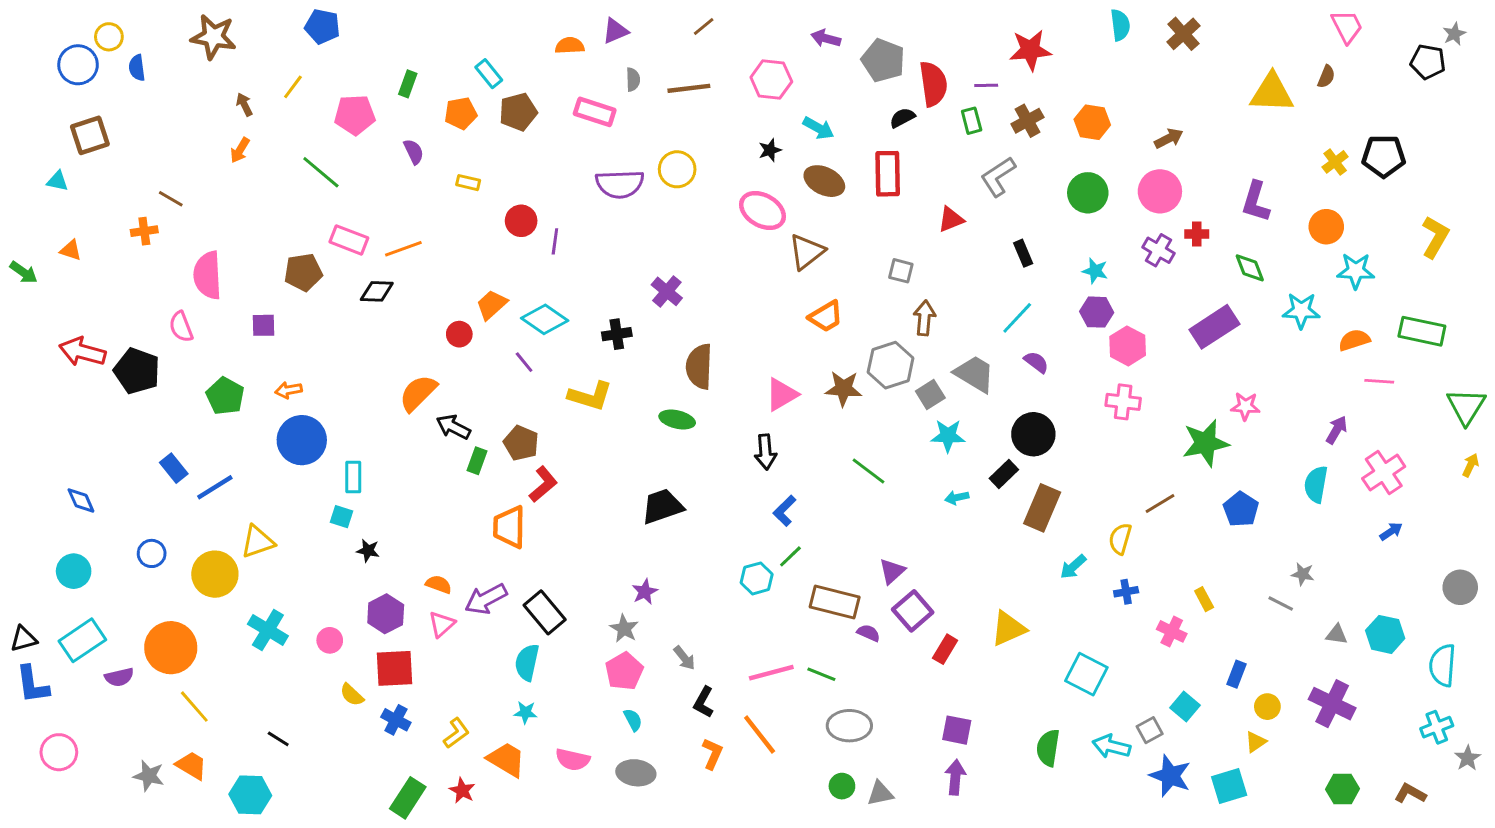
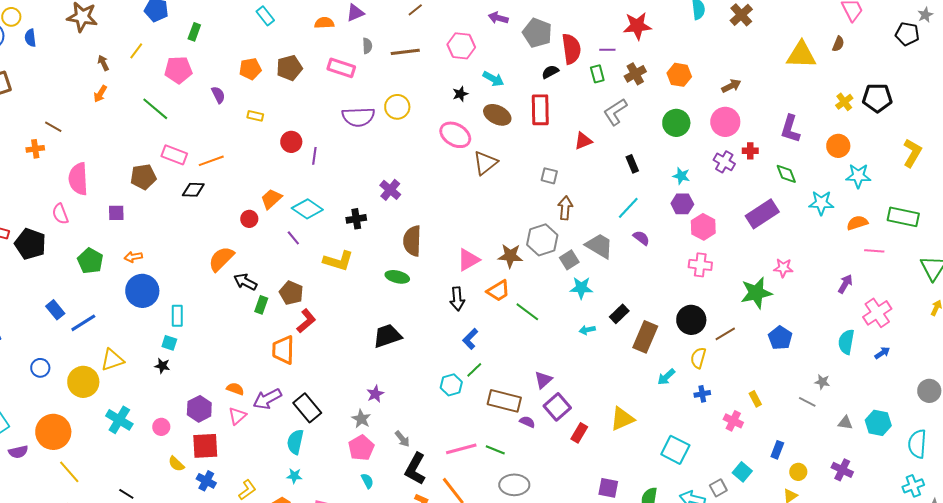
cyan rectangle: (489, 74) -> (265, 16), moved
green rectangle: (408, 84) -> (194, 32), moved
orange trapezoid: (826, 316) -> (498, 291), moved
black circle: (1033, 434) -> (691, 320), moved
cyan semicircle: (1316, 484) -> (846, 342), moved
black star: (368, 551) -> (162, 366), moved
black L-shape: (704, 702) -> (415, 469), size x1.5
purple cross: (1332, 704) -> (842, 470), size x0.7
purple square: (957, 730) -> (608, 488), moved

